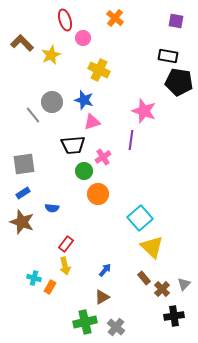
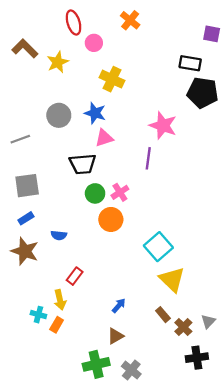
purple square: (176, 21) -> (212, 34), moved
gray line: (33, 115) -> (20, 139), moved, turned -72
pink cross: (103, 157) -> (120, 192), moved
yellow arrow: (65, 266) -> (60, 300), moved

